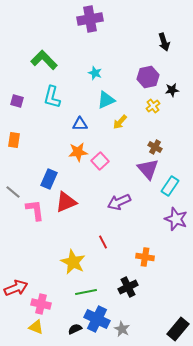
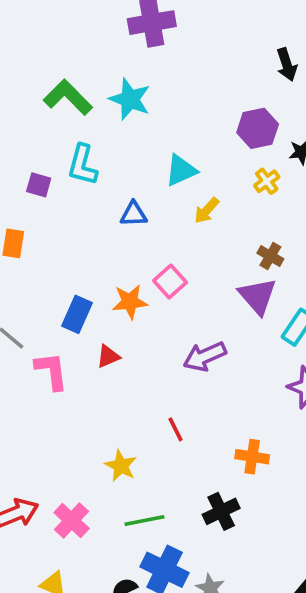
cyan star: (95, 73) -> (130, 99), moved, size x1.6
purple square: (17, 101) -> (39, 185), moved
orange star: (78, 152) -> (130, 302), moved
red triangle: (66, 202) -> (108, 356), size x0.6
yellow star: (73, 262) -> (121, 466), size x0.7
pink cross: (41, 304) -> (72, 520), moved, turned 30

